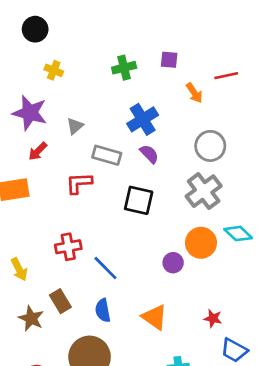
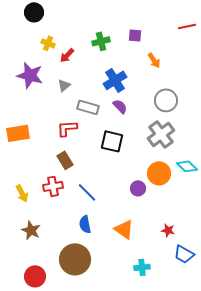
red line: (226, 76) -> (187, 26), moved
red arrow: (38, 151) -> (67, 55), moved
red cross: (68, 247) -> (53, 186), moved
brown rectangle: (60, 301) -> (65, 160), moved

